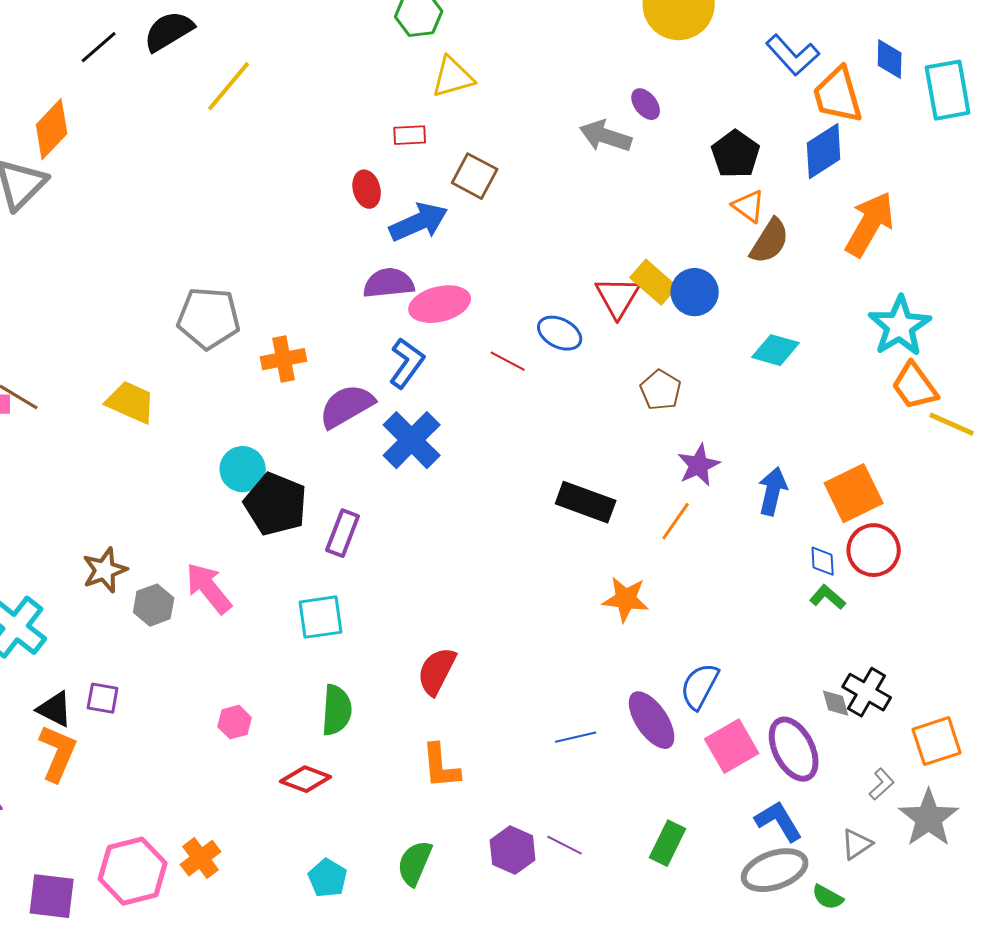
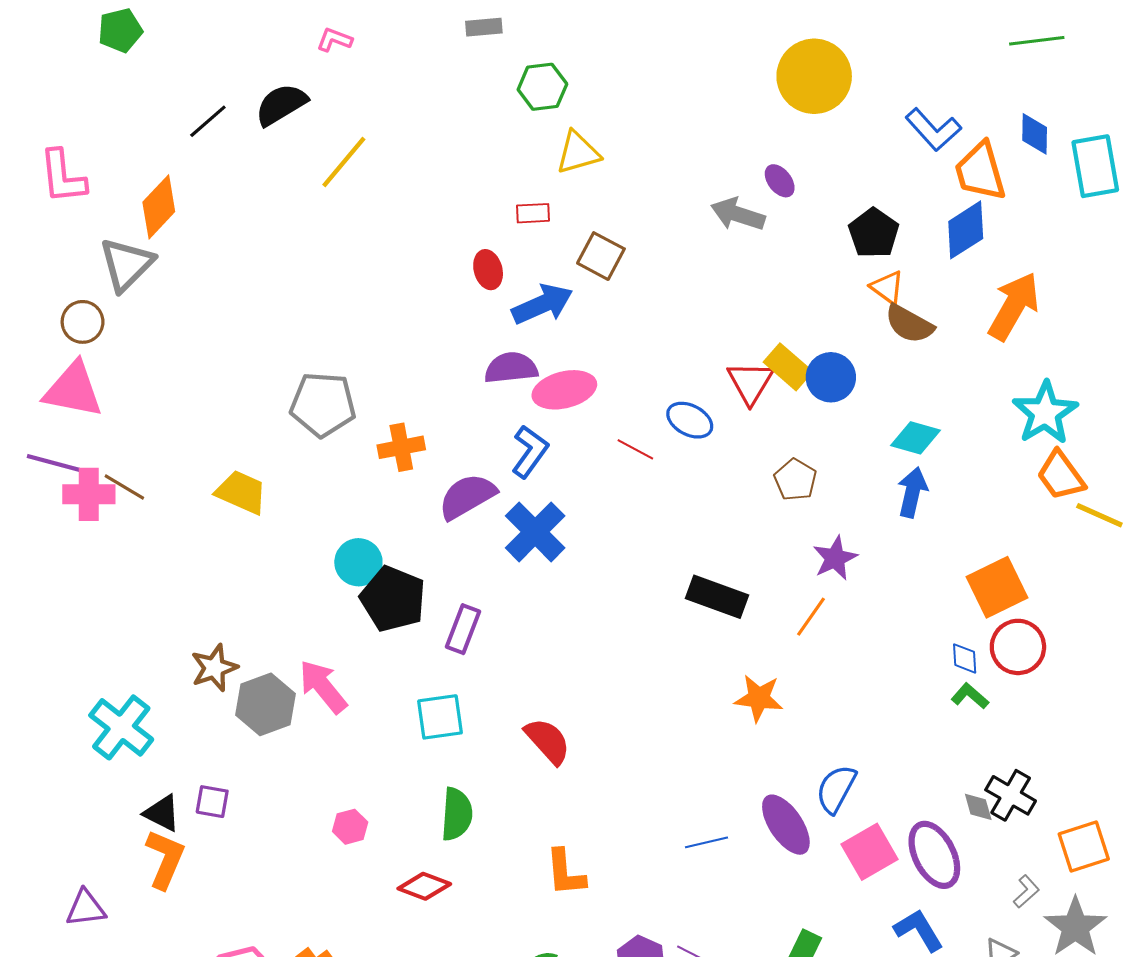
brown semicircle: (770, 241) -> (909, 324), turned 87
blue arrow: (773, 491) -> (912, 492), moved
gray hexagon: (154, 605) -> (265, 704), size x1.4
red semicircle: (437, 671) -> (548, 741), moved, turned 111

